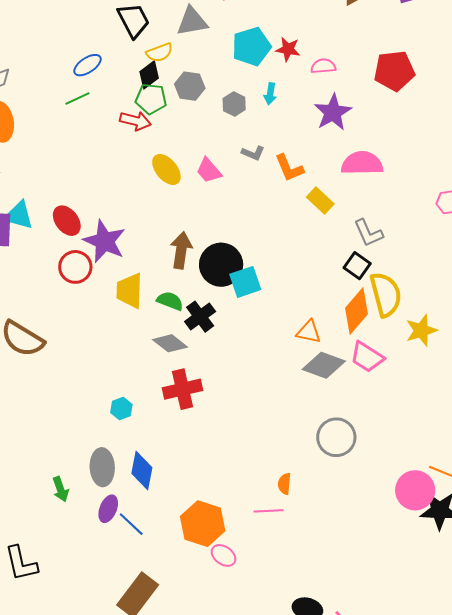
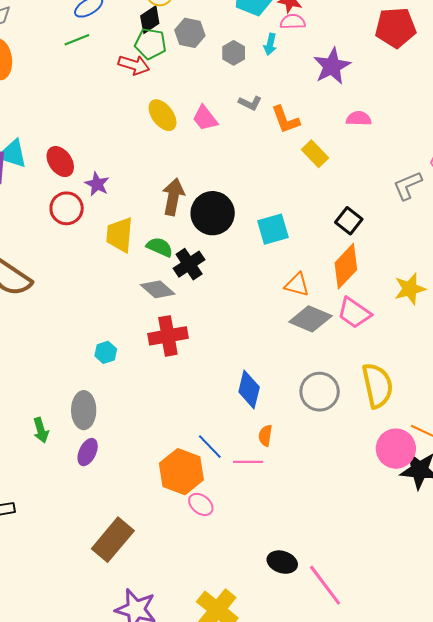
pink semicircle: (323, 66) -> (293, 22), moved
pink semicircle: (362, 163) -> (359, 119), size x0.6
gray L-shape: (368, 233) -> (408, 185), moved, turned 88
purple star: (104, 241) -> (97, 184), size x0.6
cyan square: (245, 282) -> (273, 229), moved
yellow semicircle: (386, 294) -> (377, 386), moved
blue diamond: (142, 471) -> (249, 390), moved
blue line: (131, 524) -> (210, 447), moved

